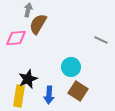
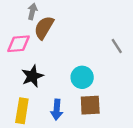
gray line: (101, 40) -> (117, 46), turned 32
black star: (28, 79) -> (32, 76), moved
brown square: (78, 91) -> (90, 105), turned -36

